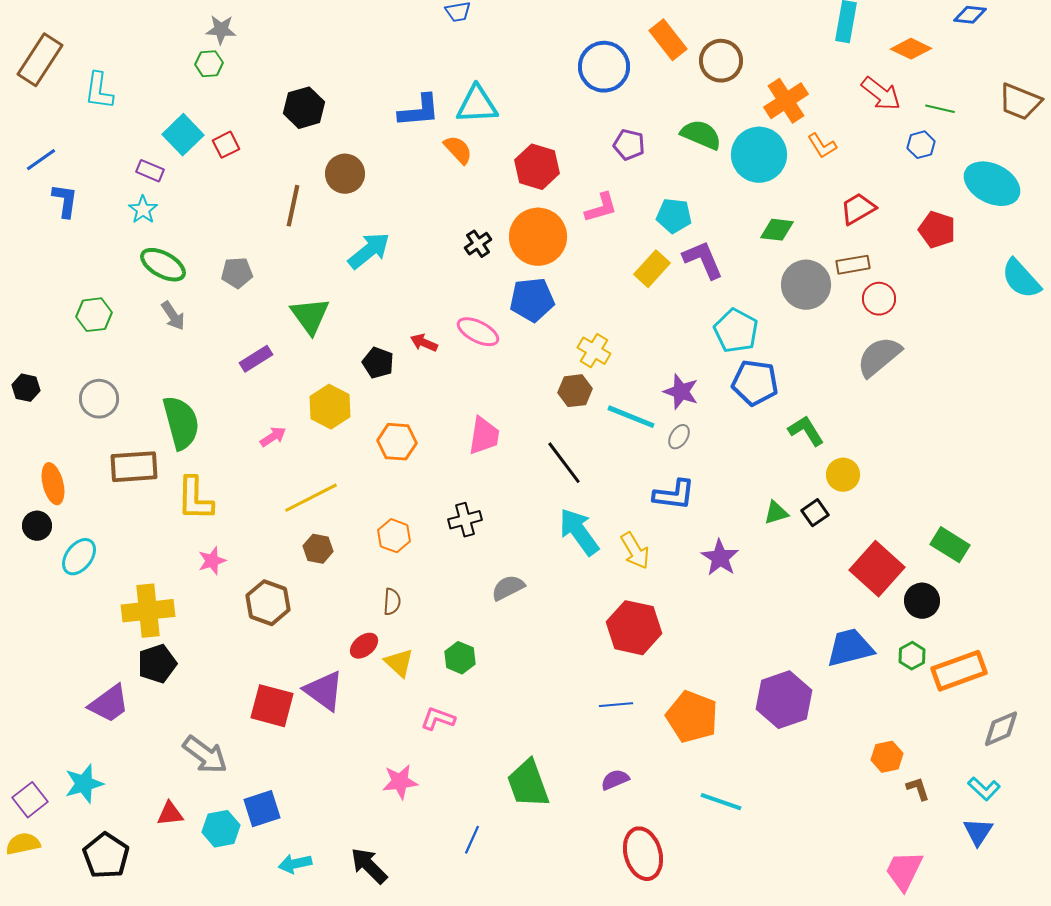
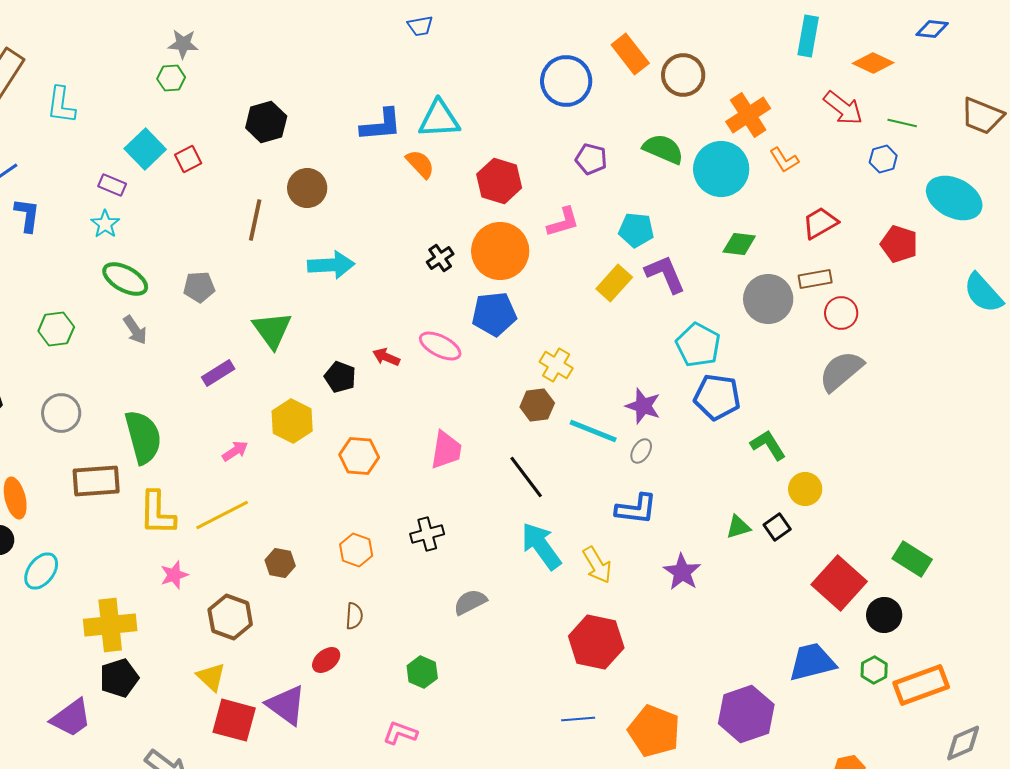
cyan arrow: (369, 251) -> (331, 265), turned 36
yellow line: (311, 498) -> (222, 515), moved
yellow triangle: (399, 663) -> (211, 677), moved

